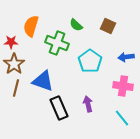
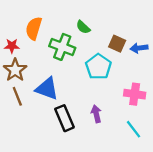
brown square: (108, 26) -> (117, 44), moved
blue arrow: (126, 57) -> (139, 48), moved
brown line: (16, 88) -> (17, 96), turned -36

